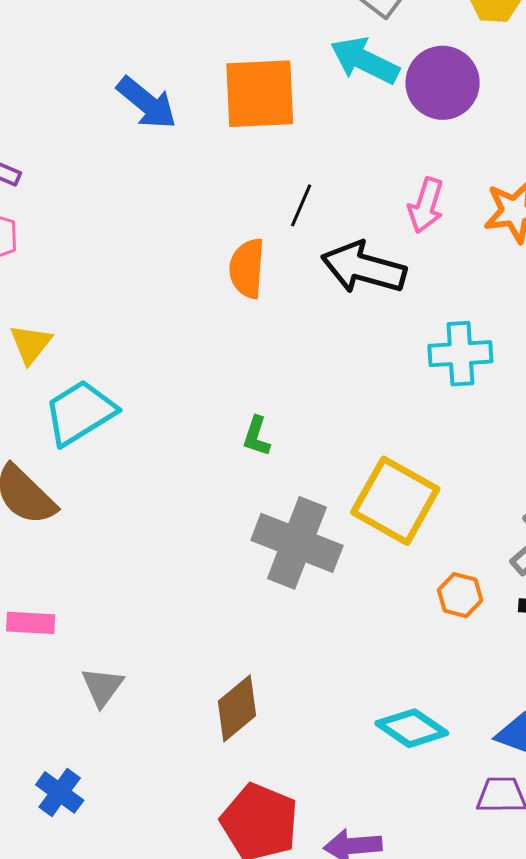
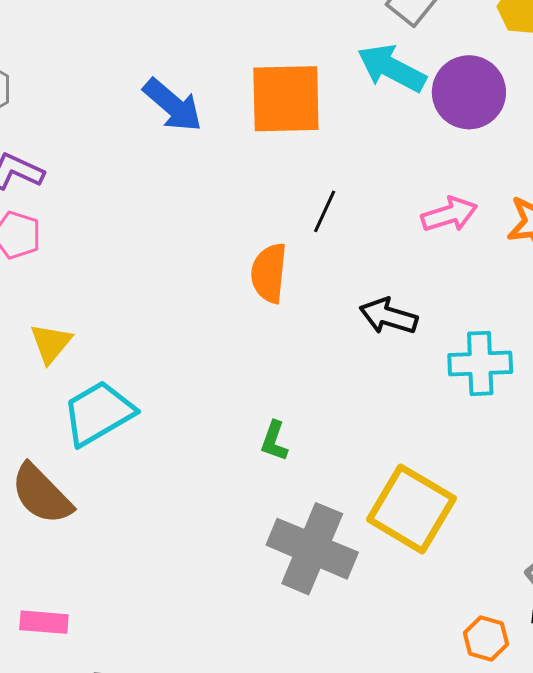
pink arrow: (426, 205) -> (449, 214), turned -126
black arrow: (364, 268) -> (388, 316), moved, size x0.7
orange hexagon: (460, 595) -> (486, 639), moved

